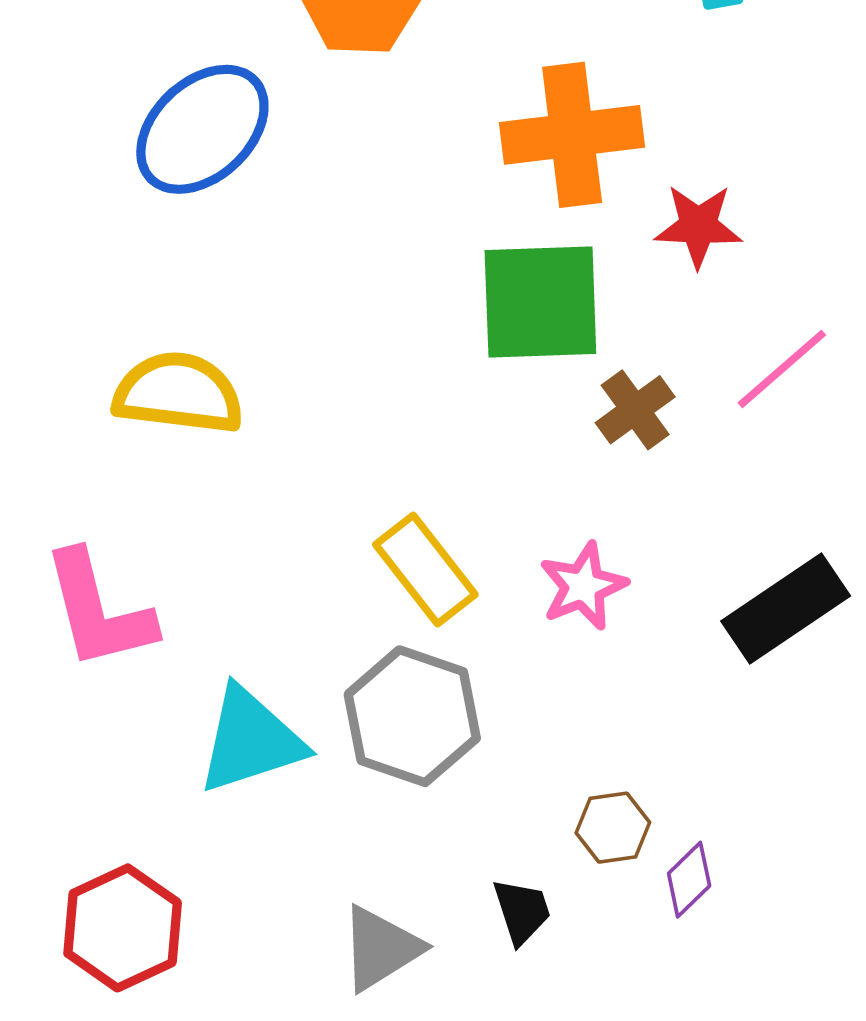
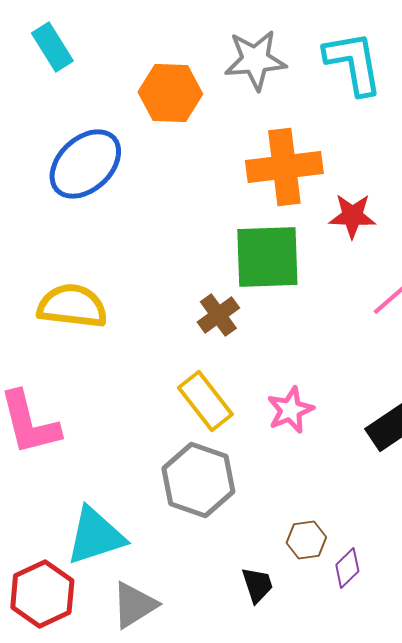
brown cross: (635, 410) -> (218, 315), moved
cyan triangle: (251, 740) -> (95, 536), moved
gray triangle: (381, 948) -> (134, 605), moved

